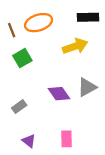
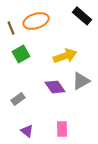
black rectangle: (88, 17) -> (82, 16), turned 42
yellow arrow: (75, 46) -> (65, 56), moved

